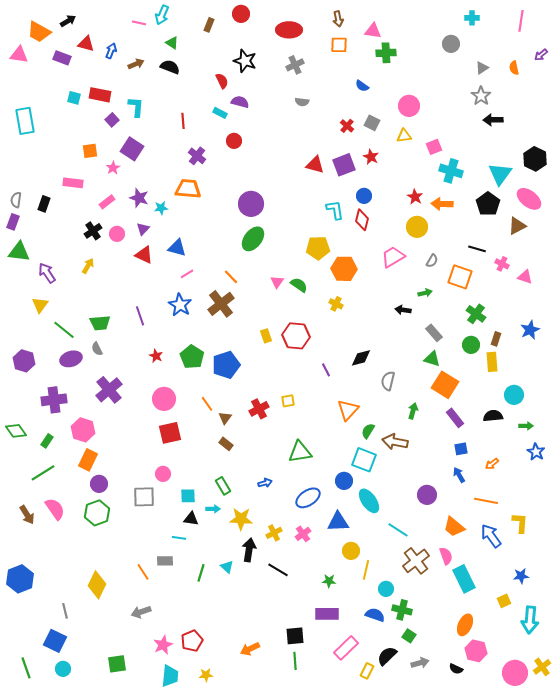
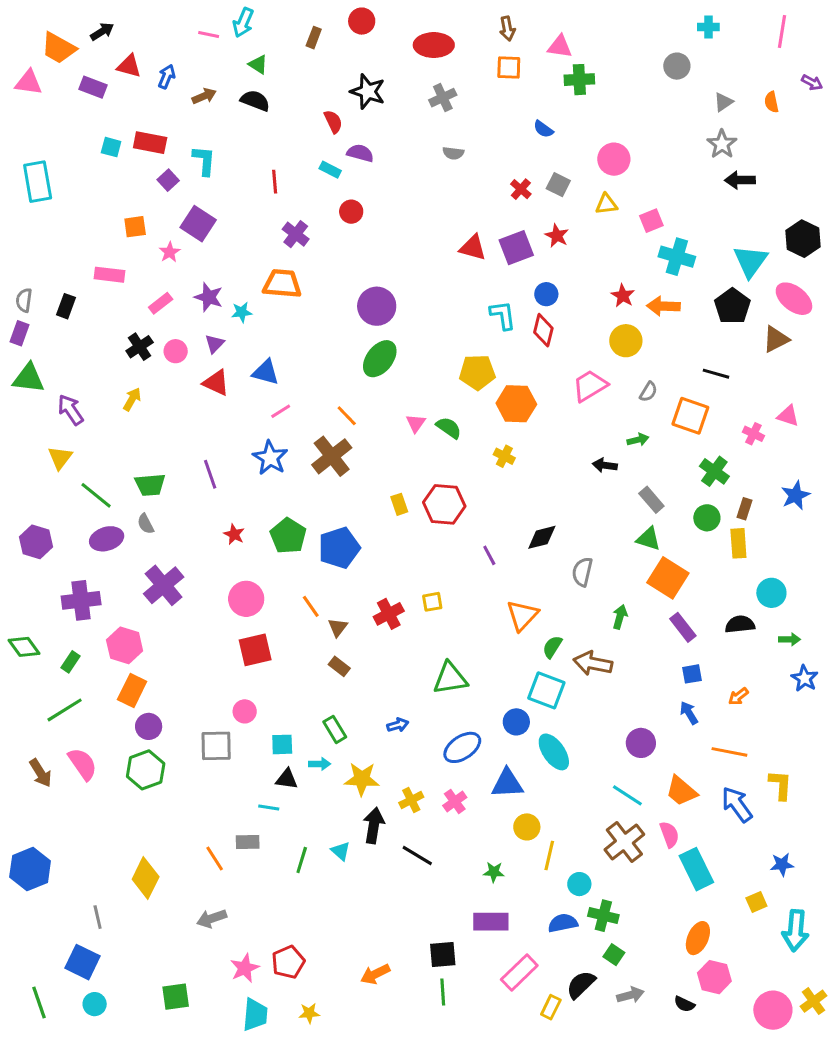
purple arrow: (541, 55) -> (812, 83), turned -112
pink cross: (502, 264) -> (753, 434), moved
cyan line: (398, 530) -> (627, 795), moved
blue semicircle: (375, 615) -> (563, 923), turned -30

